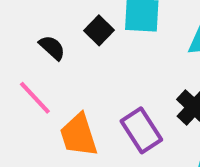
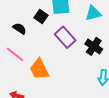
purple rectangle: (141, 130) -> (65, 37), moved

